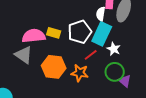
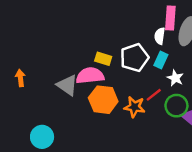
cyan rectangle: (102, 34) -> (161, 60), size x0.6
pink semicircle: (34, 36) -> (90, 76), moved
red line: (91, 55) -> (154, 95), moved

